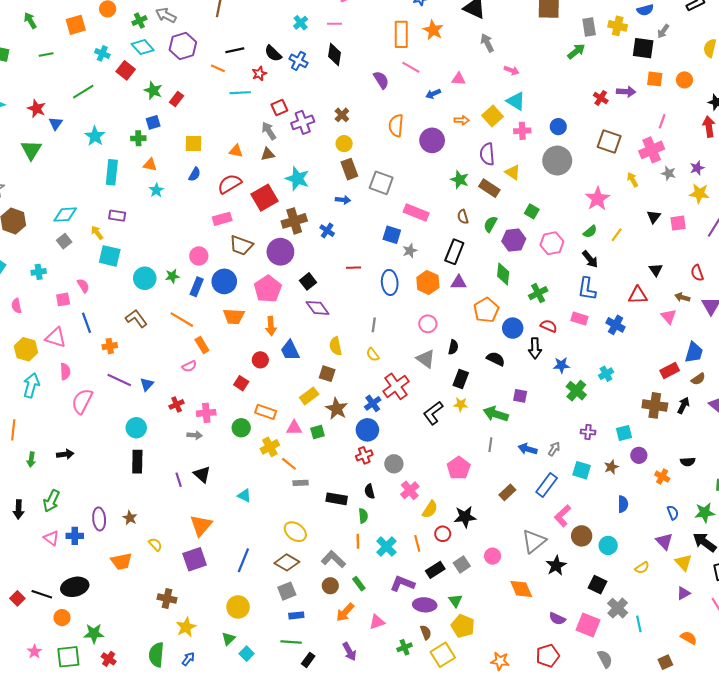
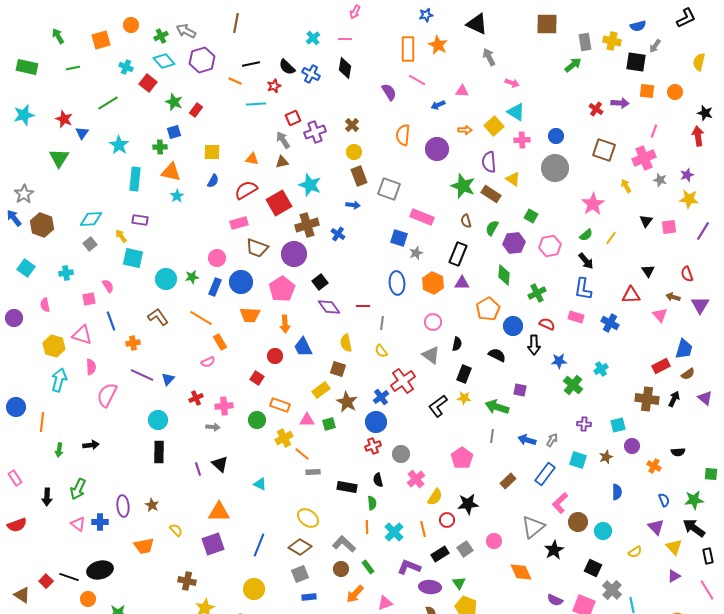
orange triangle: (150, 165) -> (171, 172), size x1.5
green star: (460, 180) -> (463, 186), size x1.4
red line: (354, 268) -> (363, 306), moved
orange triangle: (201, 525) -> (219, 512), turned 50

